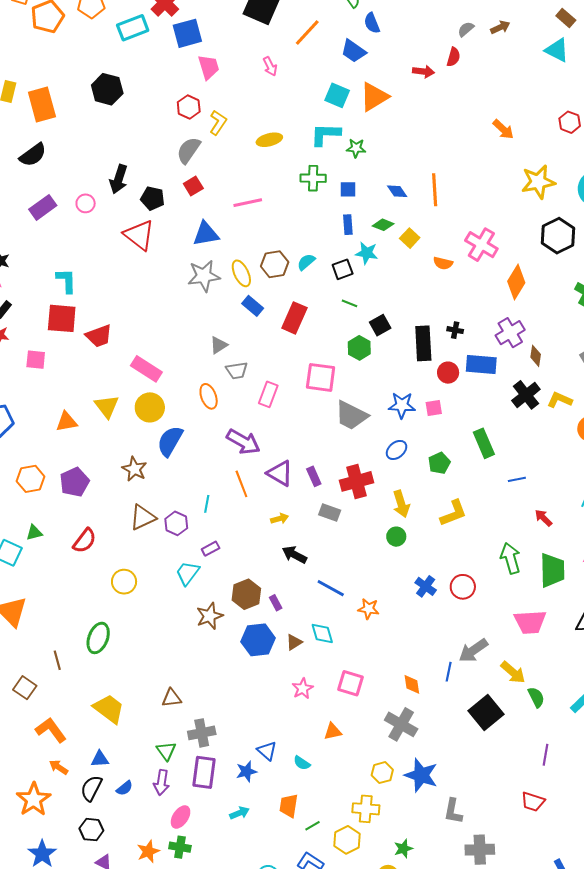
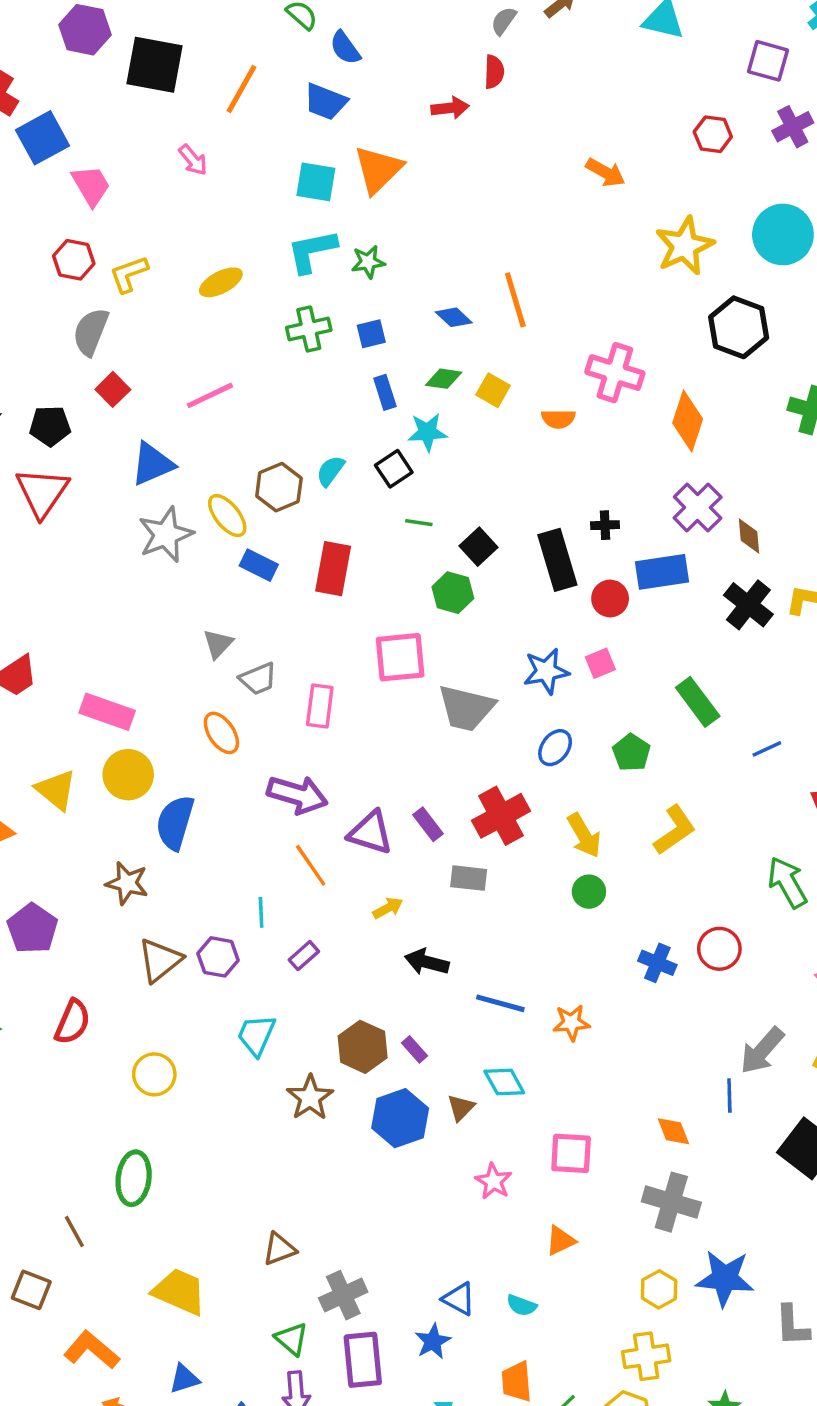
yellow L-shape: (218, 123) -> (129, 274), turned -130
red triangle: (139, 235) -> (42, 492), turned 40
purple rectangle: (211, 549) -> (304, 956), moved

